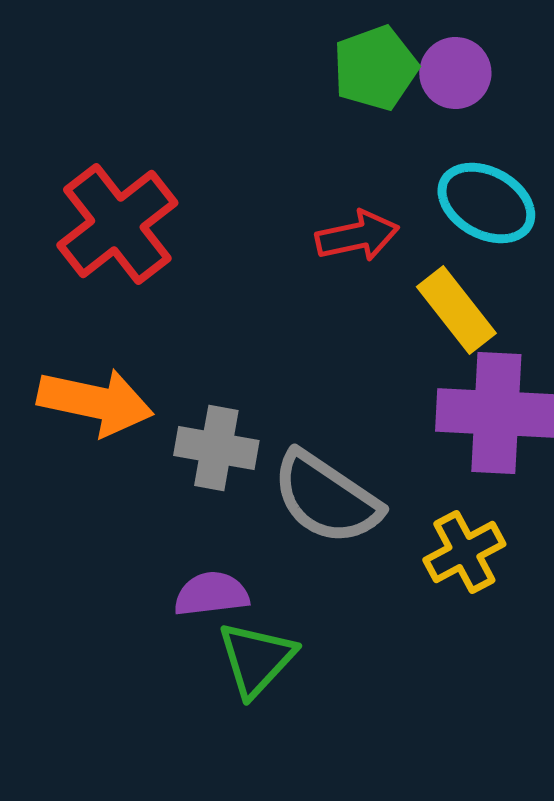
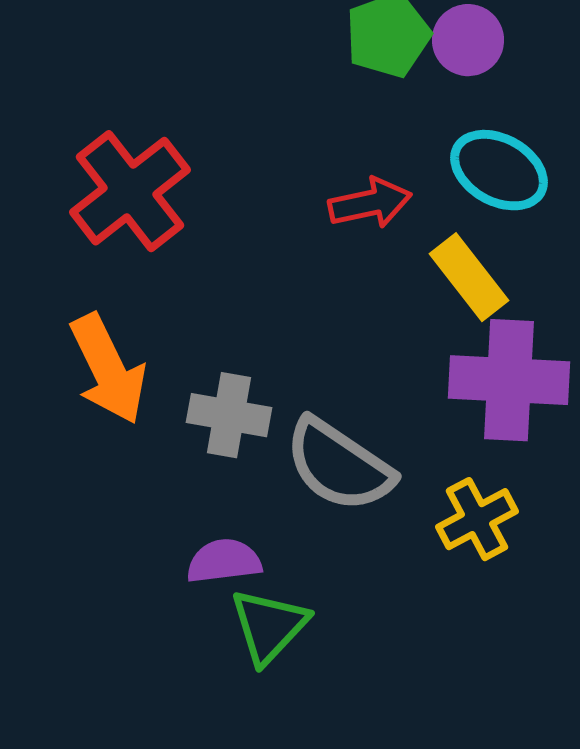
orange arrow: (95, 402) -> (108, 369), turned 52

